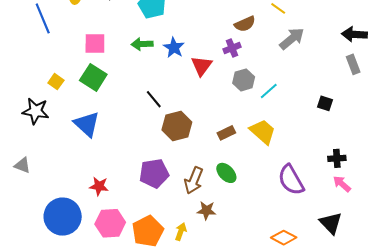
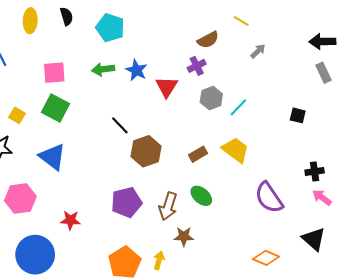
gray arrow: (292, 39) -> (258, 51), size x0.6
pink hexagon: (110, 223) -> (20, 199), moved

